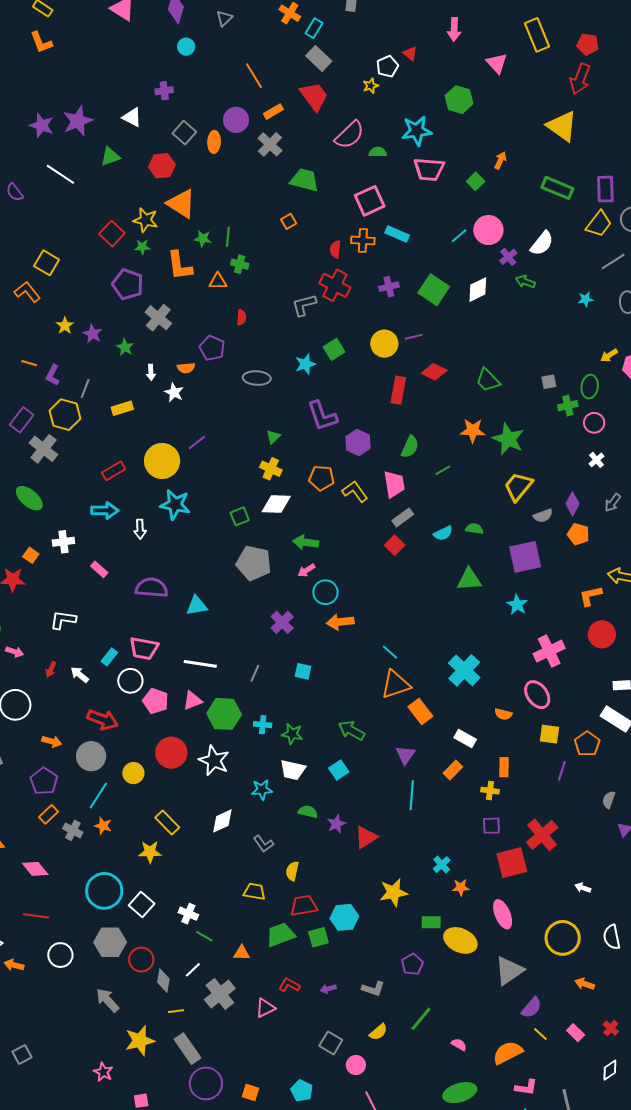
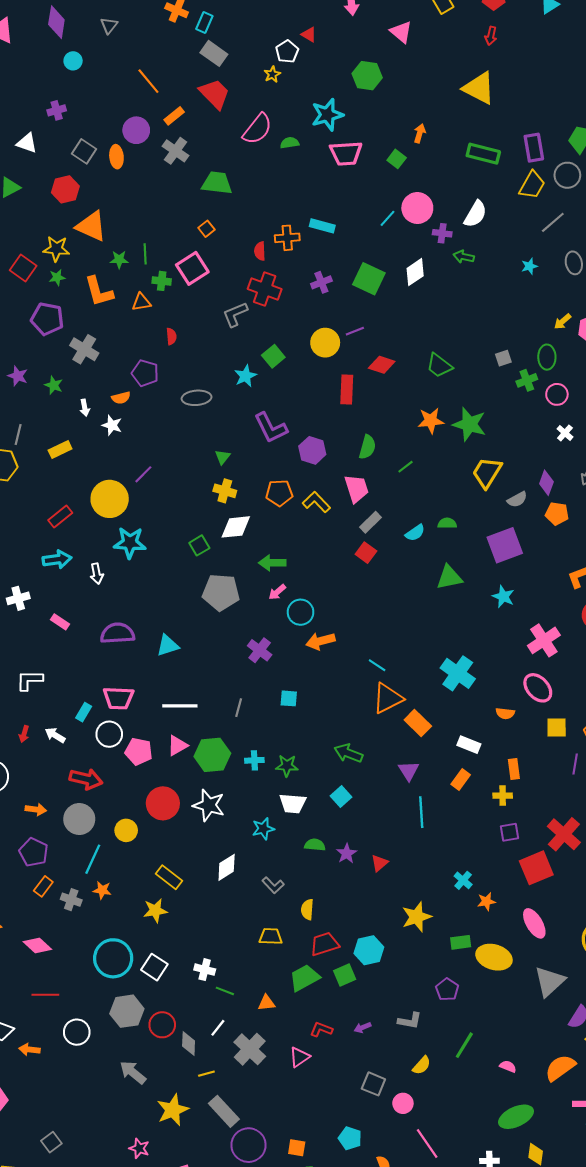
red arrow: (580, 79) -> (491, 36), size x0.6
pink square: (370, 201) -> (192, 268), moved
purple cross: (508, 257) -> (442, 233), turned -36
red triangle: (366, 837) -> (379, 863), size x0.7

